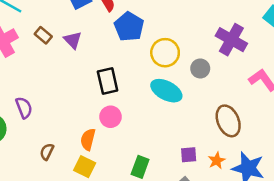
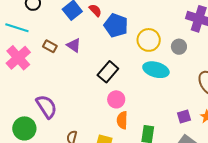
black rectangle: (108, 81) -> (108, 72), turned 65
purple semicircle: (24, 108) -> (46, 107), size x1.4
orange semicircle: (88, 139) -> (122, 120), moved

